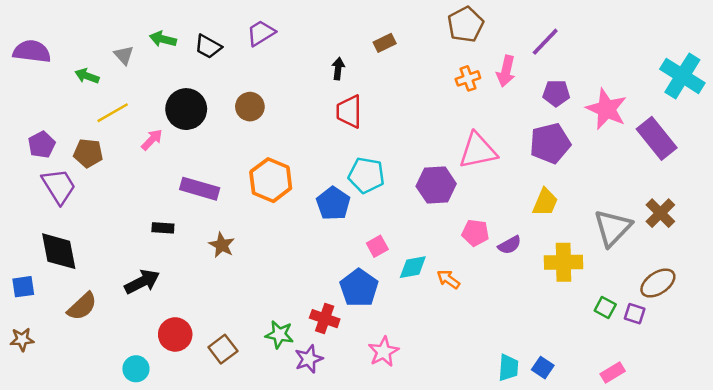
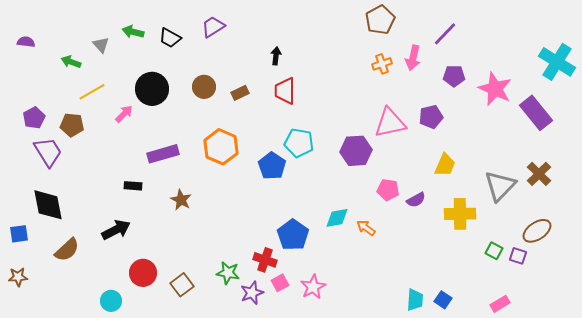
brown rectangle: (385, 43) -> (240, 93), moved
purple semicircle: (32, 51) -> (26, 42), size x0.6
purple pentagon: (550, 143) -> (431, 117), moved, size x0.7
purple rectangle: (200, 189) -> (163, 154), turned -32
pink square: (377, 246) -> (280, 283), moved

